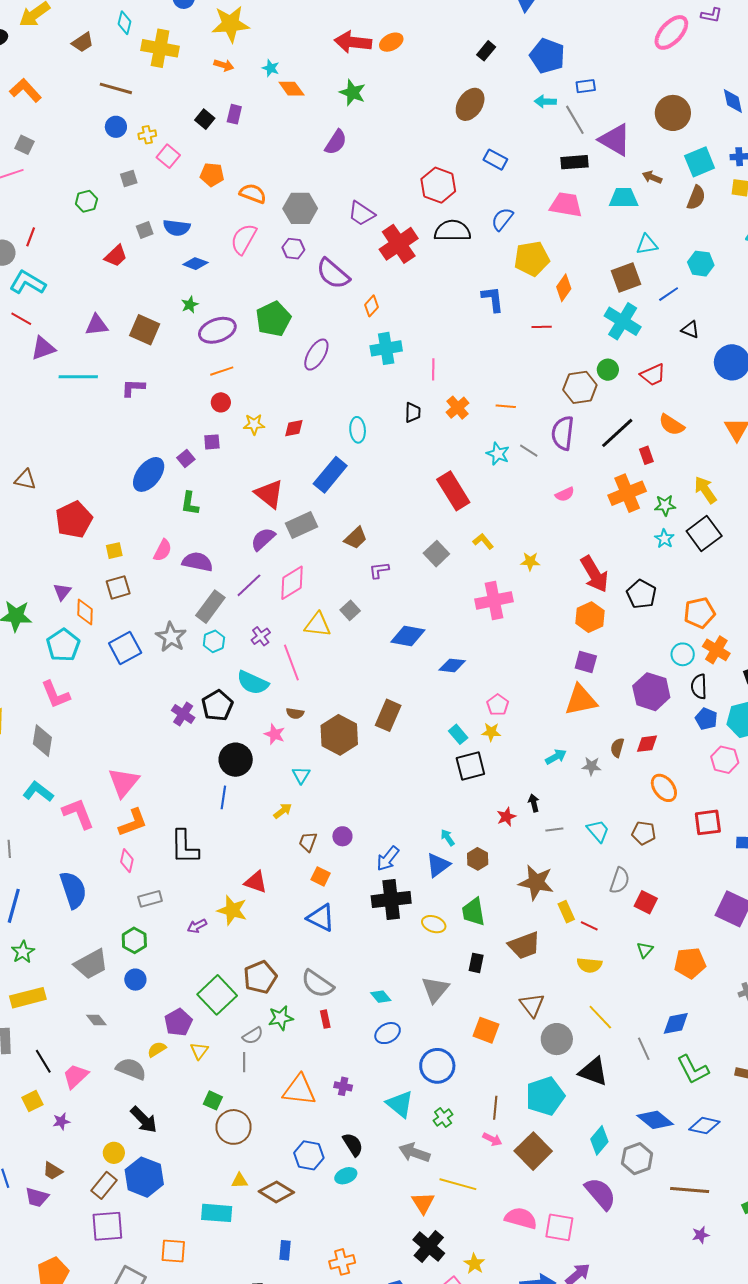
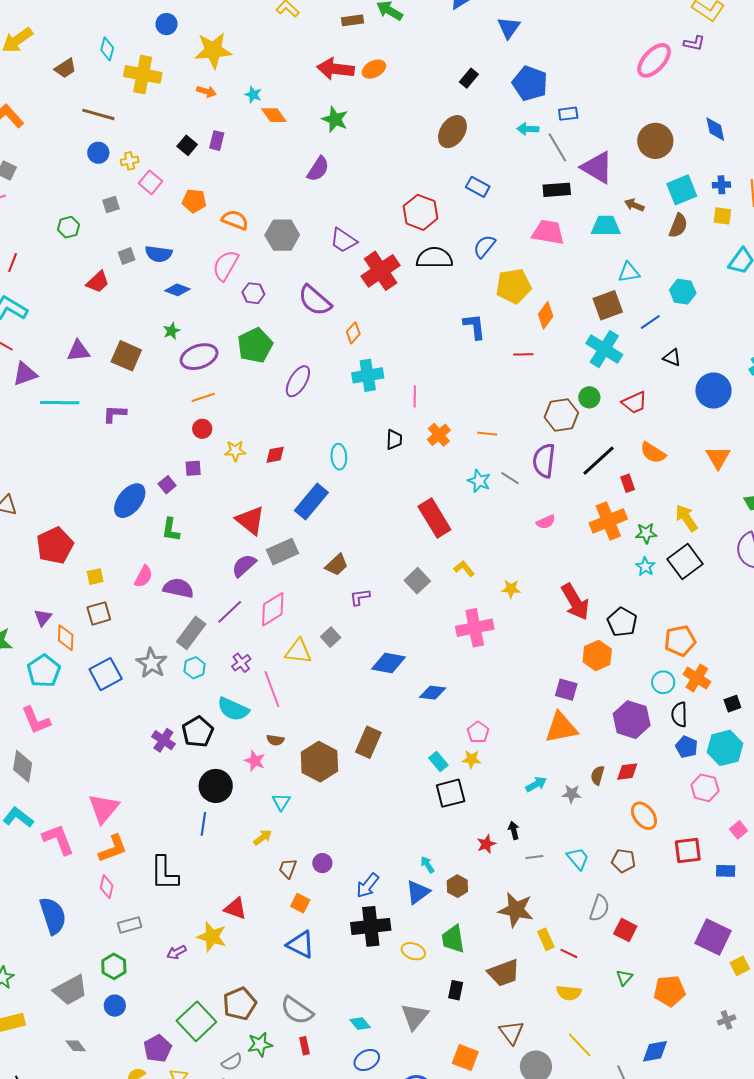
purple hexagon: (293, 249) -> (253, 293), moved
orange hexagon: (590, 617) -> (597, 655), moved

